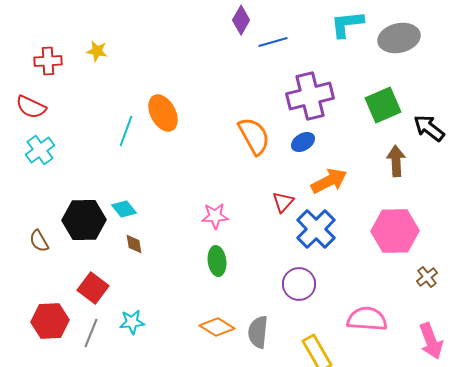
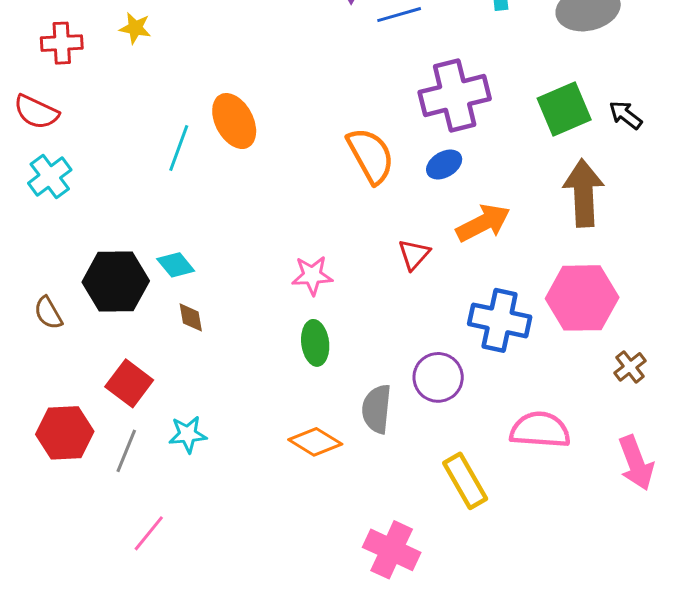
black arrow: (429, 128) -> (626, 115), moved, size x0.7
brown arrow: (396, 161) -> (584, 193), size x1.4
blue cross: (316, 229) -> (500, 320), moved, turned -33
gray semicircle: (258, 332) -> (377, 409), moved

